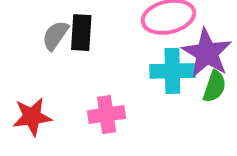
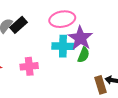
black rectangle: (81, 33) -> (19, 25), turned 42

